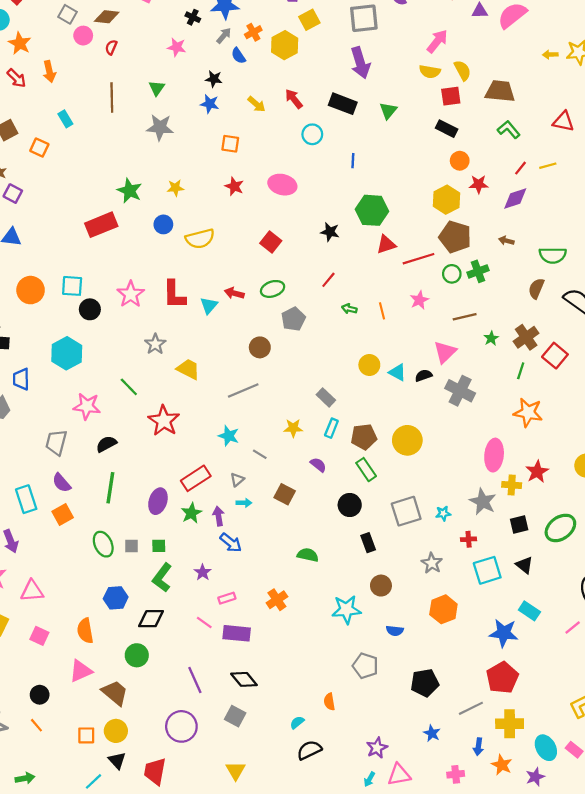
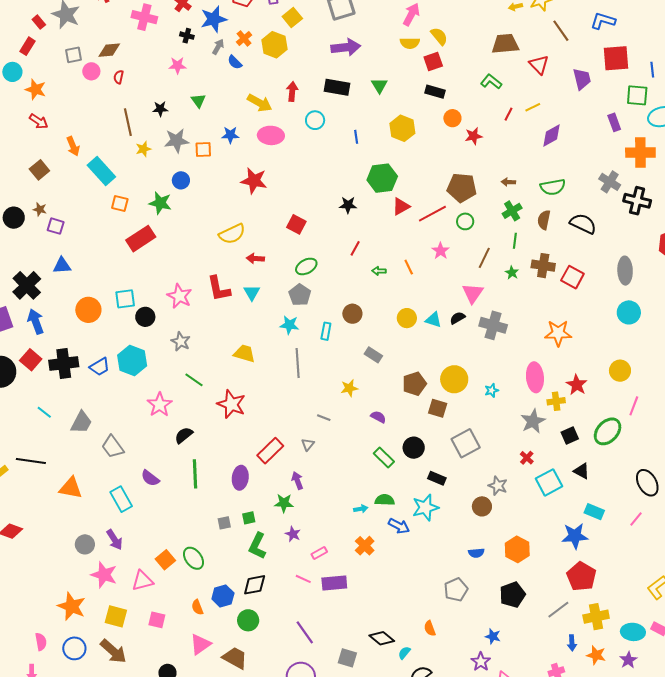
gray square: (68, 14) -> (73, 55), turned -30
purple arrow: (360, 63) -> (346, 47), turned -68
orange arrow: (49, 72) -> (73, 146), moved
black star: (214, 79) -> (160, 109), moved
green triangle: (157, 88) -> (198, 101), moved
brown trapezoid: (500, 91) -> (505, 44), moved
red arrow: (294, 99) -> (292, 91), turned 54
blue star: (210, 104) -> (230, 135), moved
yellow arrow: (257, 104) -> (260, 103), size x1.4
cyan rectangle: (65, 119) -> (101, 171), moved, size x1.8
red triangle: (563, 121) -> (539, 65), turned 45
orange square: (230, 144) -> (203, 149), moved
orange square: (39, 148) -> (120, 203), moved
pink ellipse: (282, 185) -> (271, 135), moved
red star: (234, 186) -> (254, 181), size x1.5
yellow star: (175, 188) -> (143, 149), moved
purple diamond: (515, 198) -> (552, 136), moved
yellow hexagon: (446, 200) -> (402, 128), moved
blue circle: (163, 224) -> (181, 180), moved
green cross: (478, 271) -> (512, 211), moved
red arrow: (234, 293) -> (255, 258), moved
brown line: (465, 317) -> (484, 258), turned -40
gray pentagon: (293, 319) -> (300, 295), moved
brown cross: (526, 337) -> (543, 266), turned -35
gray star: (155, 344) -> (181, 342), moved
brown circle: (260, 347) -> (352, 314), moved
green line: (521, 371) -> (515, 241), moved
blue trapezoid: (21, 379) -> (100, 367), moved, turned -110
gray line: (243, 390) -> (298, 363), turned -60
pink star: (87, 406) -> (160, 405), turned -30
cyan rectangle: (331, 428) -> (326, 331), moved
cyan star: (229, 436) -> (289, 325), moved
gray trapezoid: (56, 442) -> (113, 447), moved, turned -40
green rectangle: (366, 470) -> (384, 458), moved
brown square: (285, 494) -> (438, 408), moved
gray star: (483, 502) -> (533, 421), turned 30
cyan arrow: (244, 503) -> (361, 509), moved
green star: (191, 513) -> (284, 503), moved, turned -30
cyan star: (443, 513) -> (492, 390), moved
orange square: (63, 515) -> (165, 560), moved
red cross: (469, 539) -> (527, 458), turned -32
blue arrow: (231, 543) -> (399, 526), moved
black rectangle: (368, 543) -> (437, 478), turned -36
green ellipse: (103, 544) -> (194, 558), moved
brown circle: (381, 586) -> (482, 506), moved
blue hexagon: (116, 598) -> (223, 596), moved
orange hexagon: (443, 609) -> (517, 549), moved
cyan star: (346, 610) -> (425, 508), moved
orange semicircle: (85, 631) -> (197, 607), size x0.7
gray pentagon: (365, 666) -> (456, 590), turned -30
black diamond: (244, 679) -> (382, 638), moved
blue star: (432, 733) -> (493, 636), moved
cyan ellipse: (546, 748) -> (633, 632), turned -45

